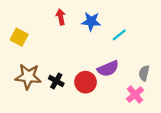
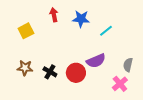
yellow square: (19, 37) -> (26, 31), moved, turned 35
brown star: (28, 77) -> (25, 68), size x0.7

